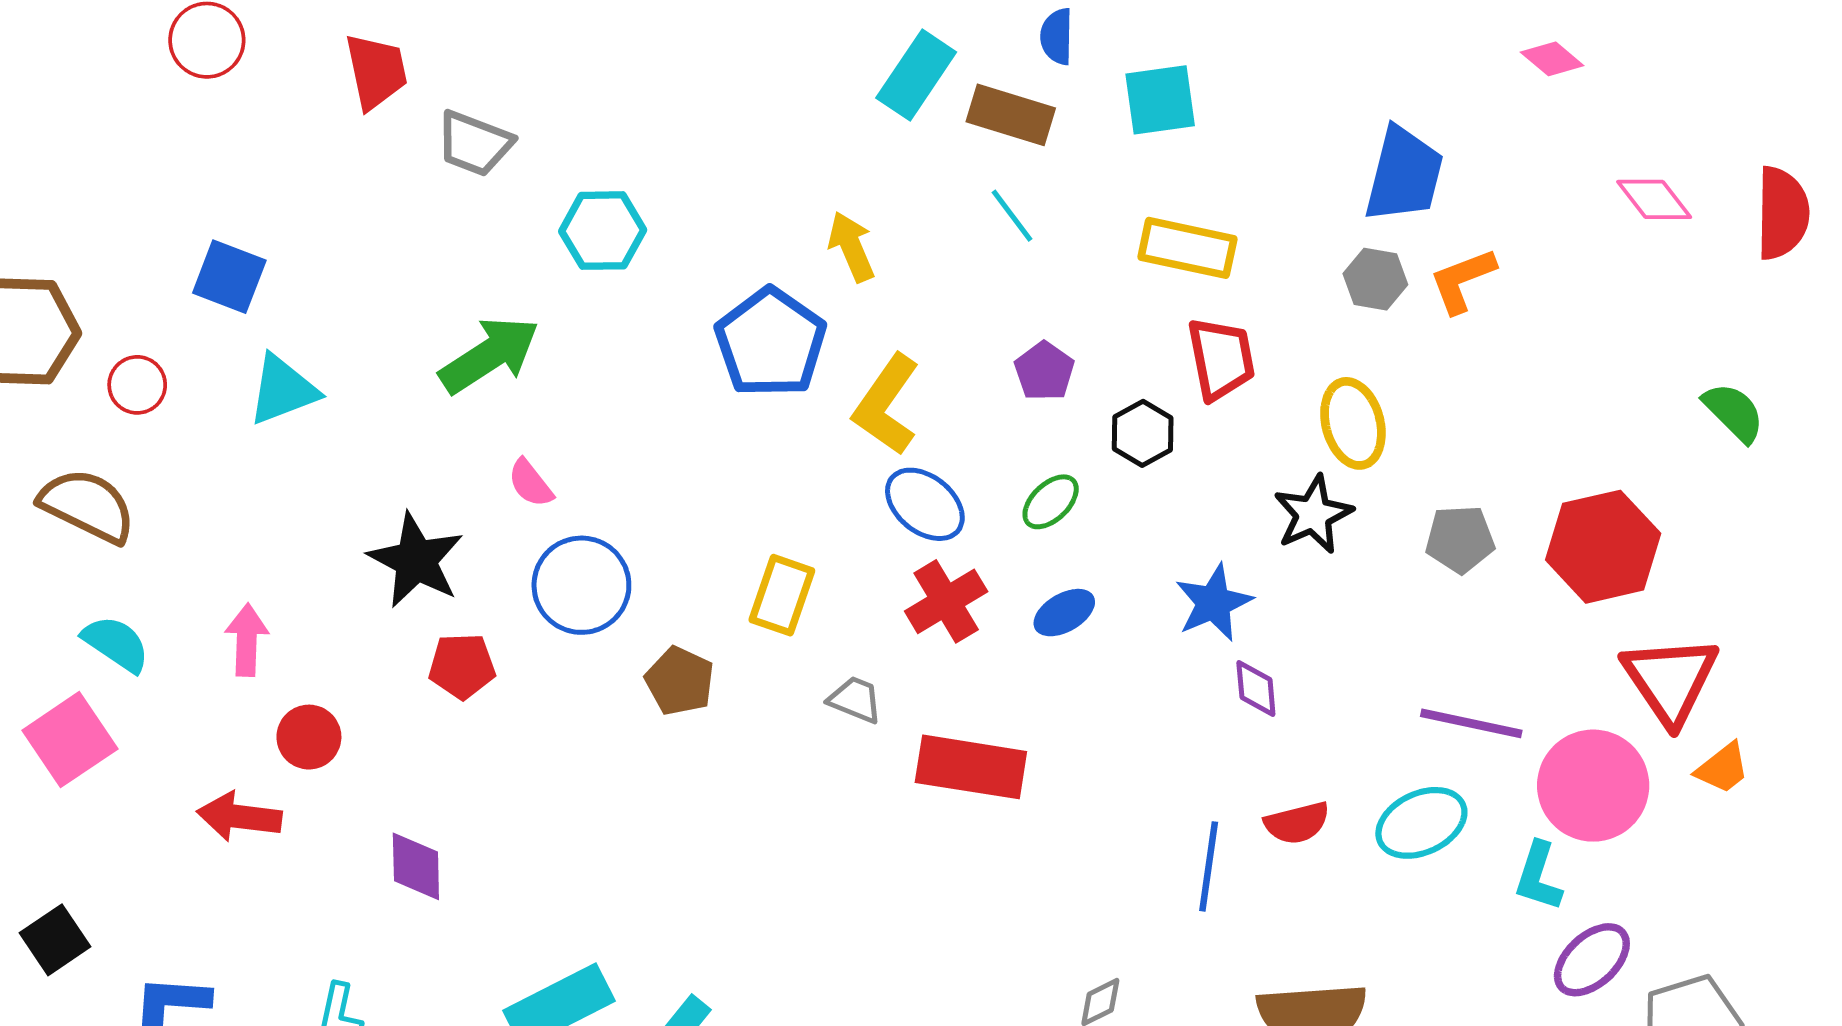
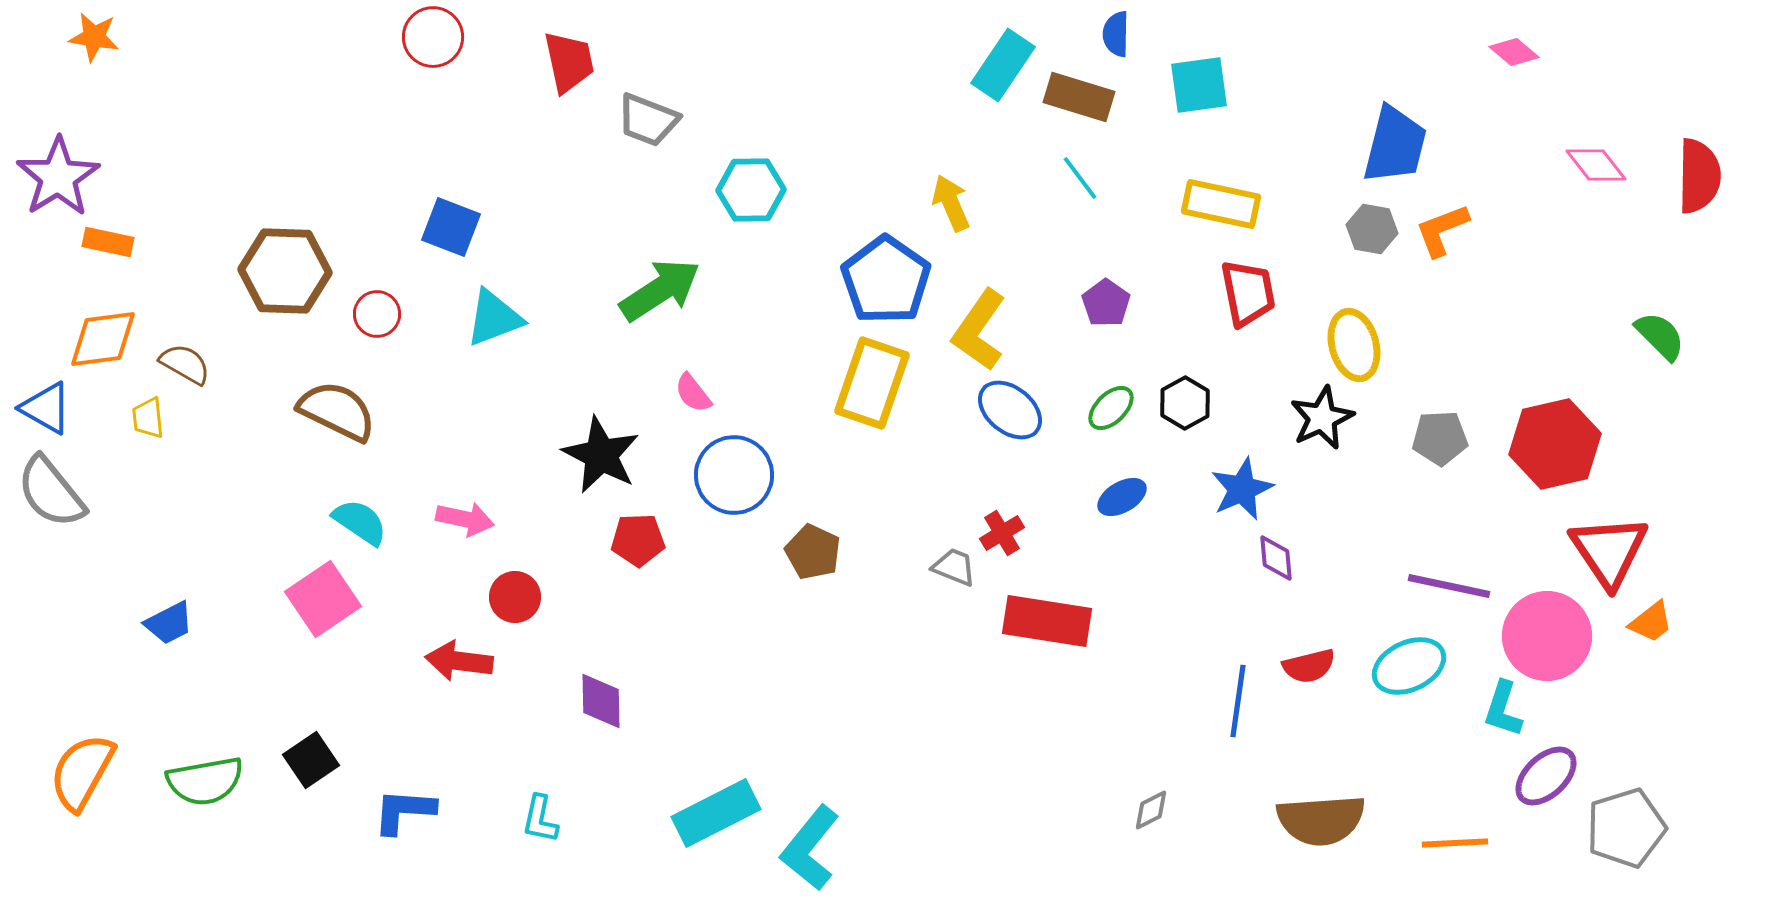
black hexagon: (1143, 433) -> (1185, 403), moved
yellow rectangle: (782, 595) -> (872, 383), moved, size x1.4
red cross: (946, 601) -> (1002, 533), moved, size x0.7
pink arrow: (247, 640) -> (465, 519), turned 100

